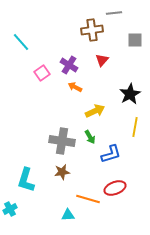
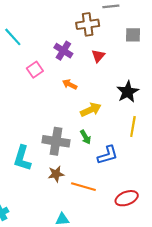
purple cross: (69, 65) -> (63, 51), moved
cyan L-shape: (26, 180) -> (22, 158), moved
red ellipse: (115, 188) -> (127, 198), moved
orange line: (88, 199) -> (83, 187), moved

